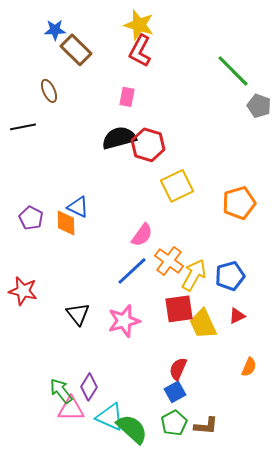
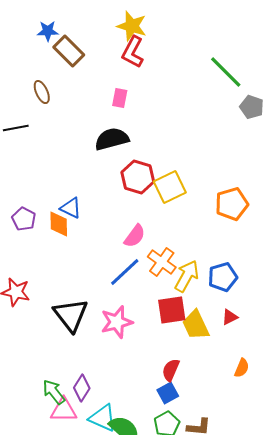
red hexagon: (148, 145) -> (138, 177), moved
black triangle: (78, 314) -> (71, 315), size x1.5

